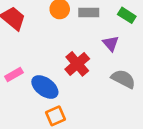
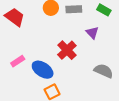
gray semicircle: (123, 79) -> (104, 71), moved

